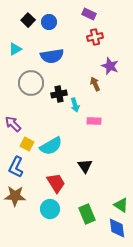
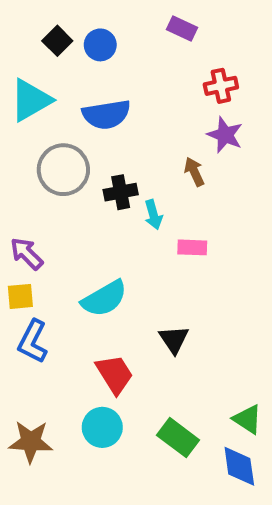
red cross: (95, 37) -> (221, 86), moved
cyan triangle: (15, 49) -> (31, 100), size x1.6
yellow square: (27, 144) -> (20, 296), moved, turned -32
brown star: (15, 196) -> (31, 442), moved
green rectangle: (87, 214) -> (178, 438), turned -30

